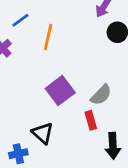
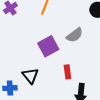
gray semicircle: (101, 95) -> (75, 35), moved

